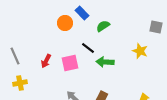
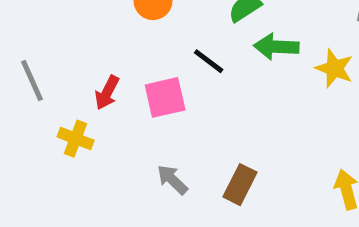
green arrow: (105, 62) -> (276, 47), moved
yellow cross: (20, 83) -> (76, 139), moved, turned 32

